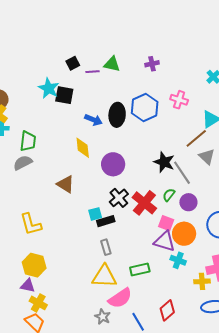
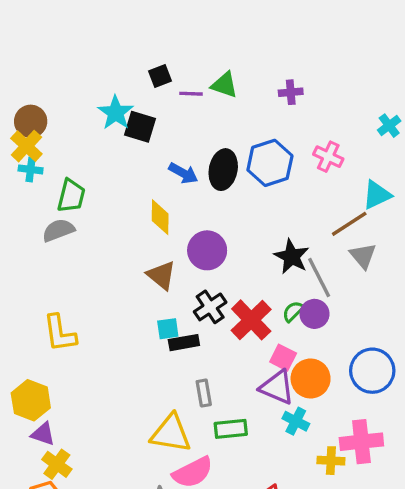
brown triangle: (66, 184) -> (161, 275), moved
purple circle: (188, 202) -> (314, 314), moved
gray rectangle: (106, 247) -> (204, 393), moved
yellow hexagon: (34, 265) -> (31, 400), moved

